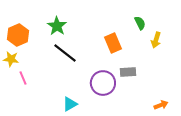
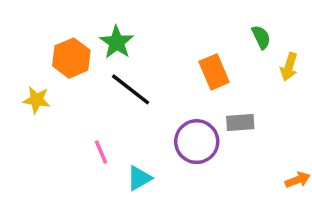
orange hexagon: (18, 35) -> (71, 58), moved
pink line: (23, 78) -> (101, 152), moved

